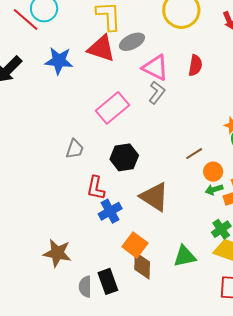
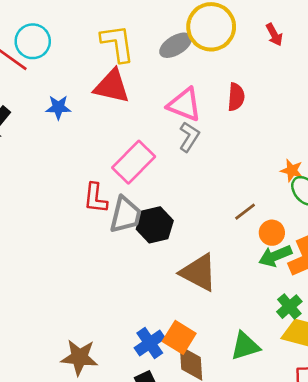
gray ellipse: (132, 42) -> (176, 45), moved
blue star: (59, 61) -> (58, 107), size x0.7
gray trapezoid: (75, 149) -> (126, 215), moved, size x1.4
red L-shape: (96, 188) -> (95, 198), moved
green arrow: (214, 190) -> (275, 256), size x1.4
blue cross: (110, 211) -> (150, 343), moved

